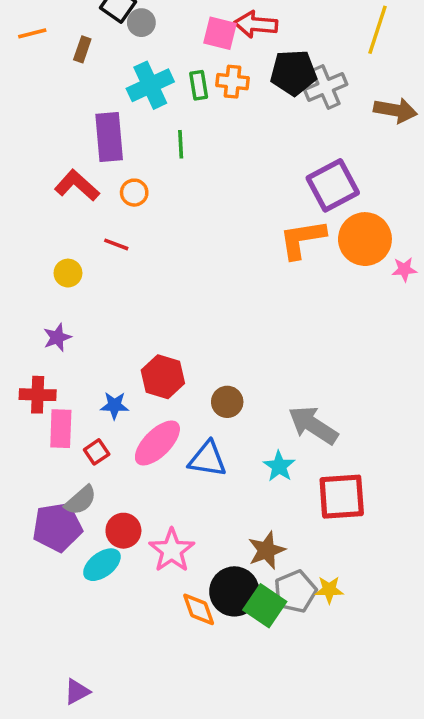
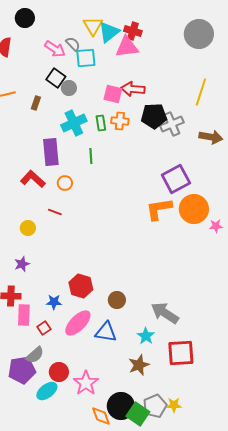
brown star: (267, 550) -> (139, 365), moved

